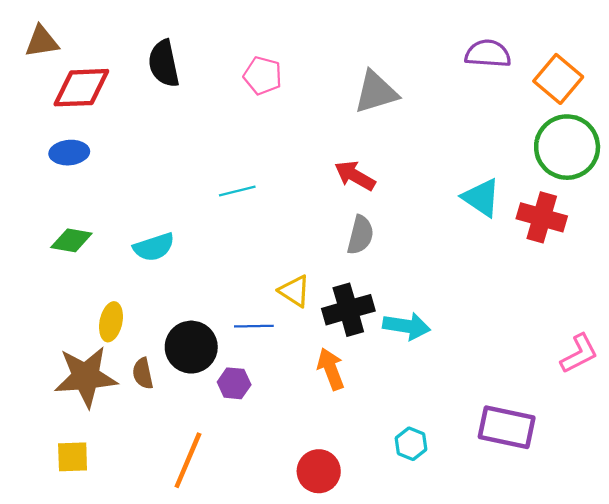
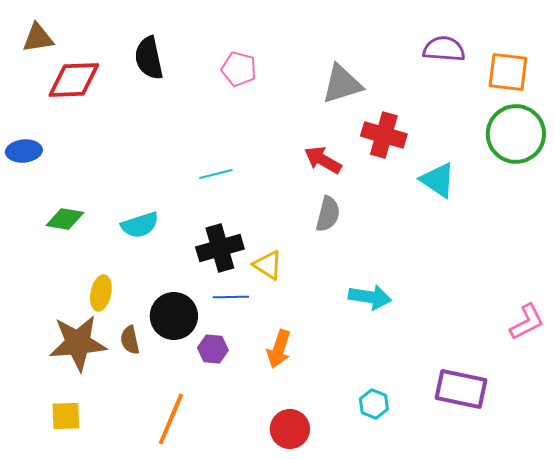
orange square: (558, 79) -> (508, 72), turned -33
blue ellipse: (69, 153) -> (24, 151), moved
red cross: (542, 217) -> (384, 135), moved
black cross: (348, 310) -> (220, 248), moved
orange arrow: (331, 369) -> (279, 349), moved, turned -141

